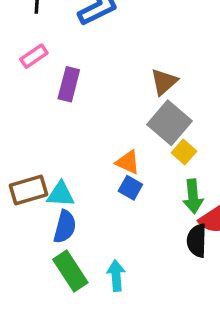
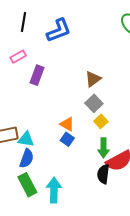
gray square: (170, 123) -> (94, 103), size x0.7
cyan arrow: (116, 276) -> (54, 190), size x1.4

